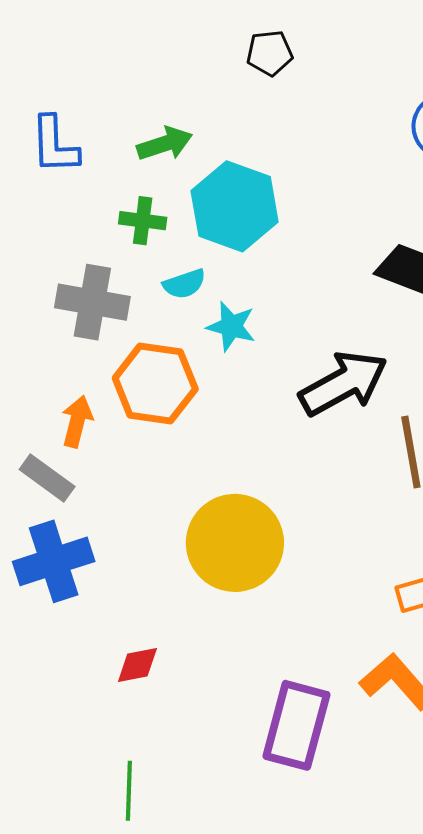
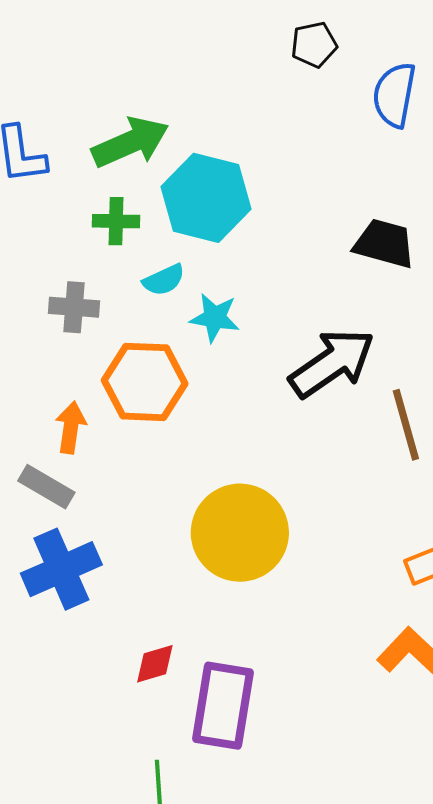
black pentagon: (270, 53) -> (314, 45), moved
green arrow: (165, 144) -> (130, 142), size x1.4
gray cross: (92, 302) -> (74, 307), size x0.7
purple rectangle: (296, 725) -> (223, 706), moved

